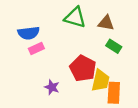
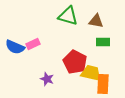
blue semicircle: (29, 33) -> (15, 47), moved, turned 30
green rectangle: (114, 46) -> (103, 42), turned -32
yellow trapezoid: (101, 81) -> (91, 73), turned -90

